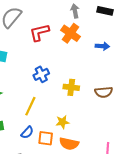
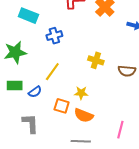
blue cross: (41, 74) -> (54, 36), moved
blue semicircle: (27, 132) -> (35, 92), moved

